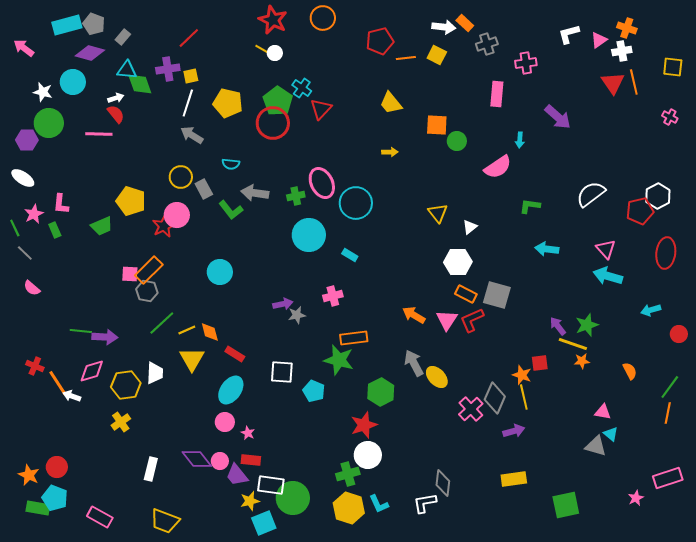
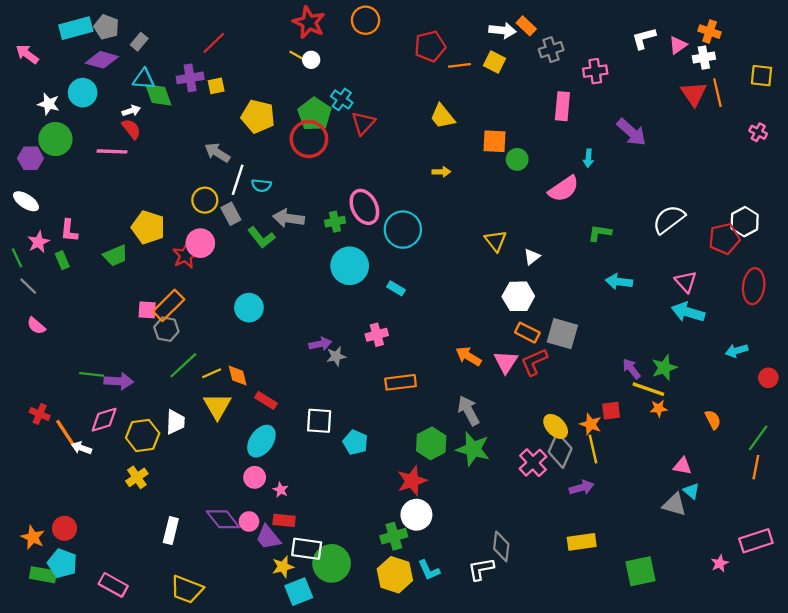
white line: (188, 103) -> (238, 180), moved
green star: (339, 360) -> (473, 449), moved
yellow ellipse: (437, 377) -> (556, 426), moved

